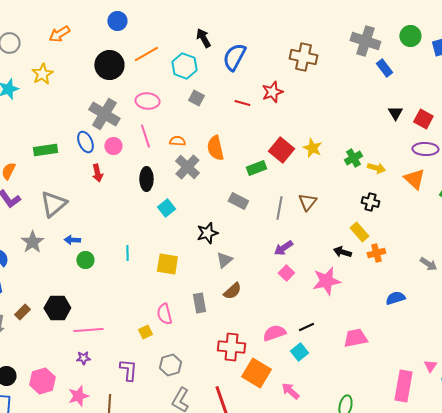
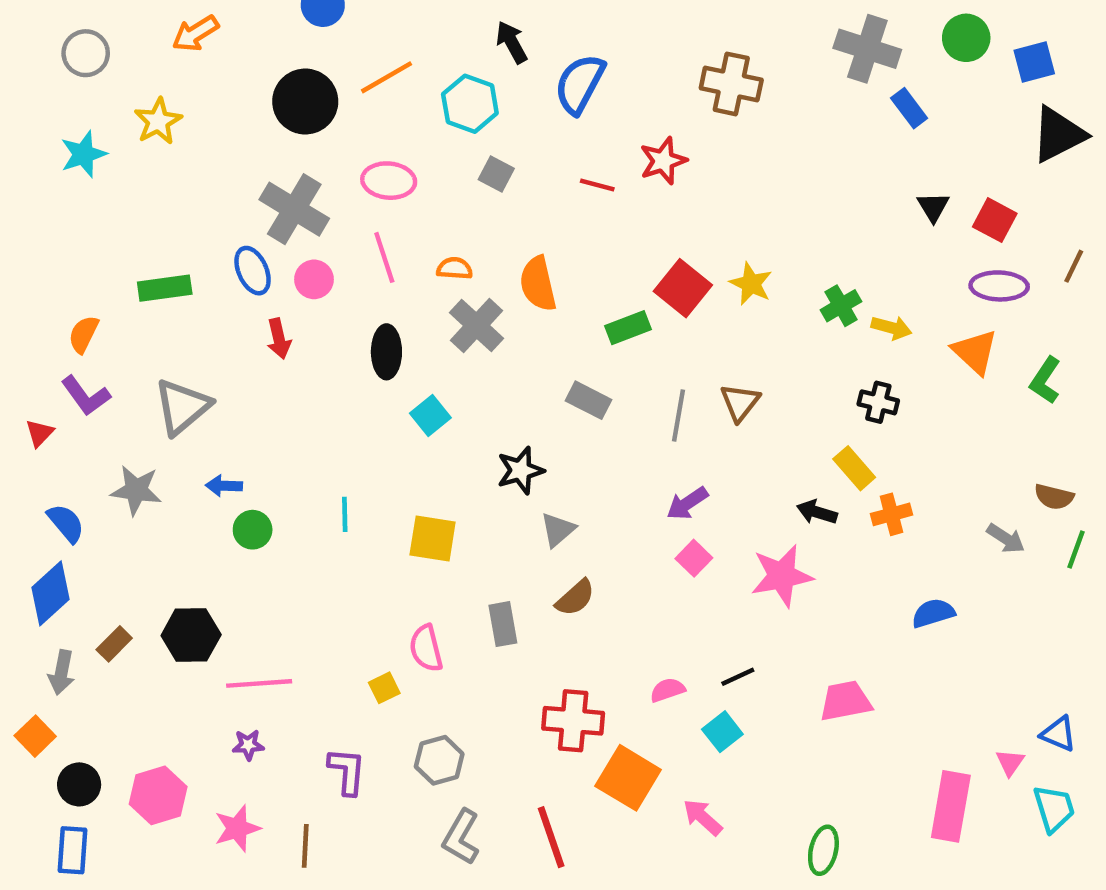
gray star: (32, 242) -> (136, 490), turned -30
pink semicircle: (274, 333) -> (668, 690), size x0.7

